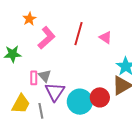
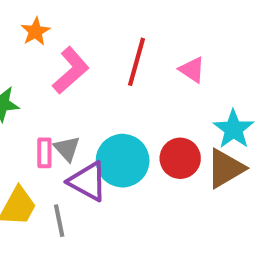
purple triangle: (55, 92) -> (88, 181), turned -35
red circle: (100, 97) -> (180, 158), moved
cyan circle: (80, 102) -> (123, 161), moved

